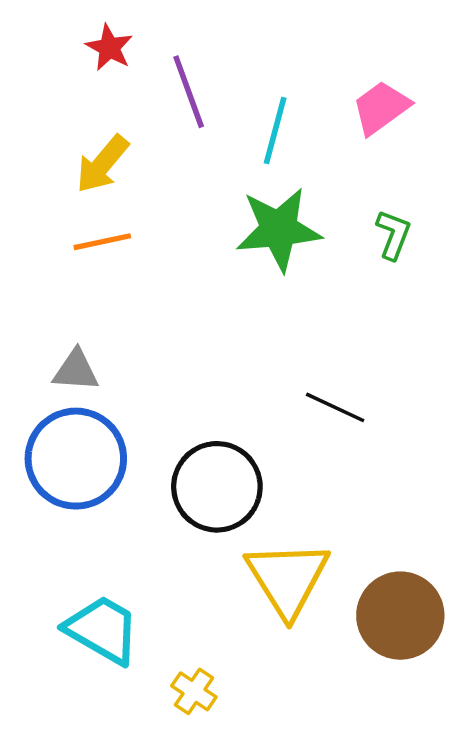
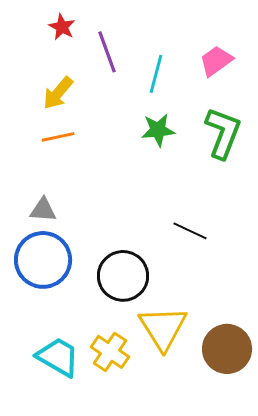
green star: (279, 229) -> (158, 130), size x0.7
green L-shape: (393, 235) -> (223, 133), size x1.8
yellow cross: (194, 691) -> (110, 352), moved, size x1.5

